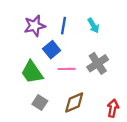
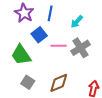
cyan arrow: (93, 25) -> (77, 22), moved, turned 72
purple star: (35, 26) -> (24, 13), turned -30
pink line: (66, 69) -> (59, 46), moved

